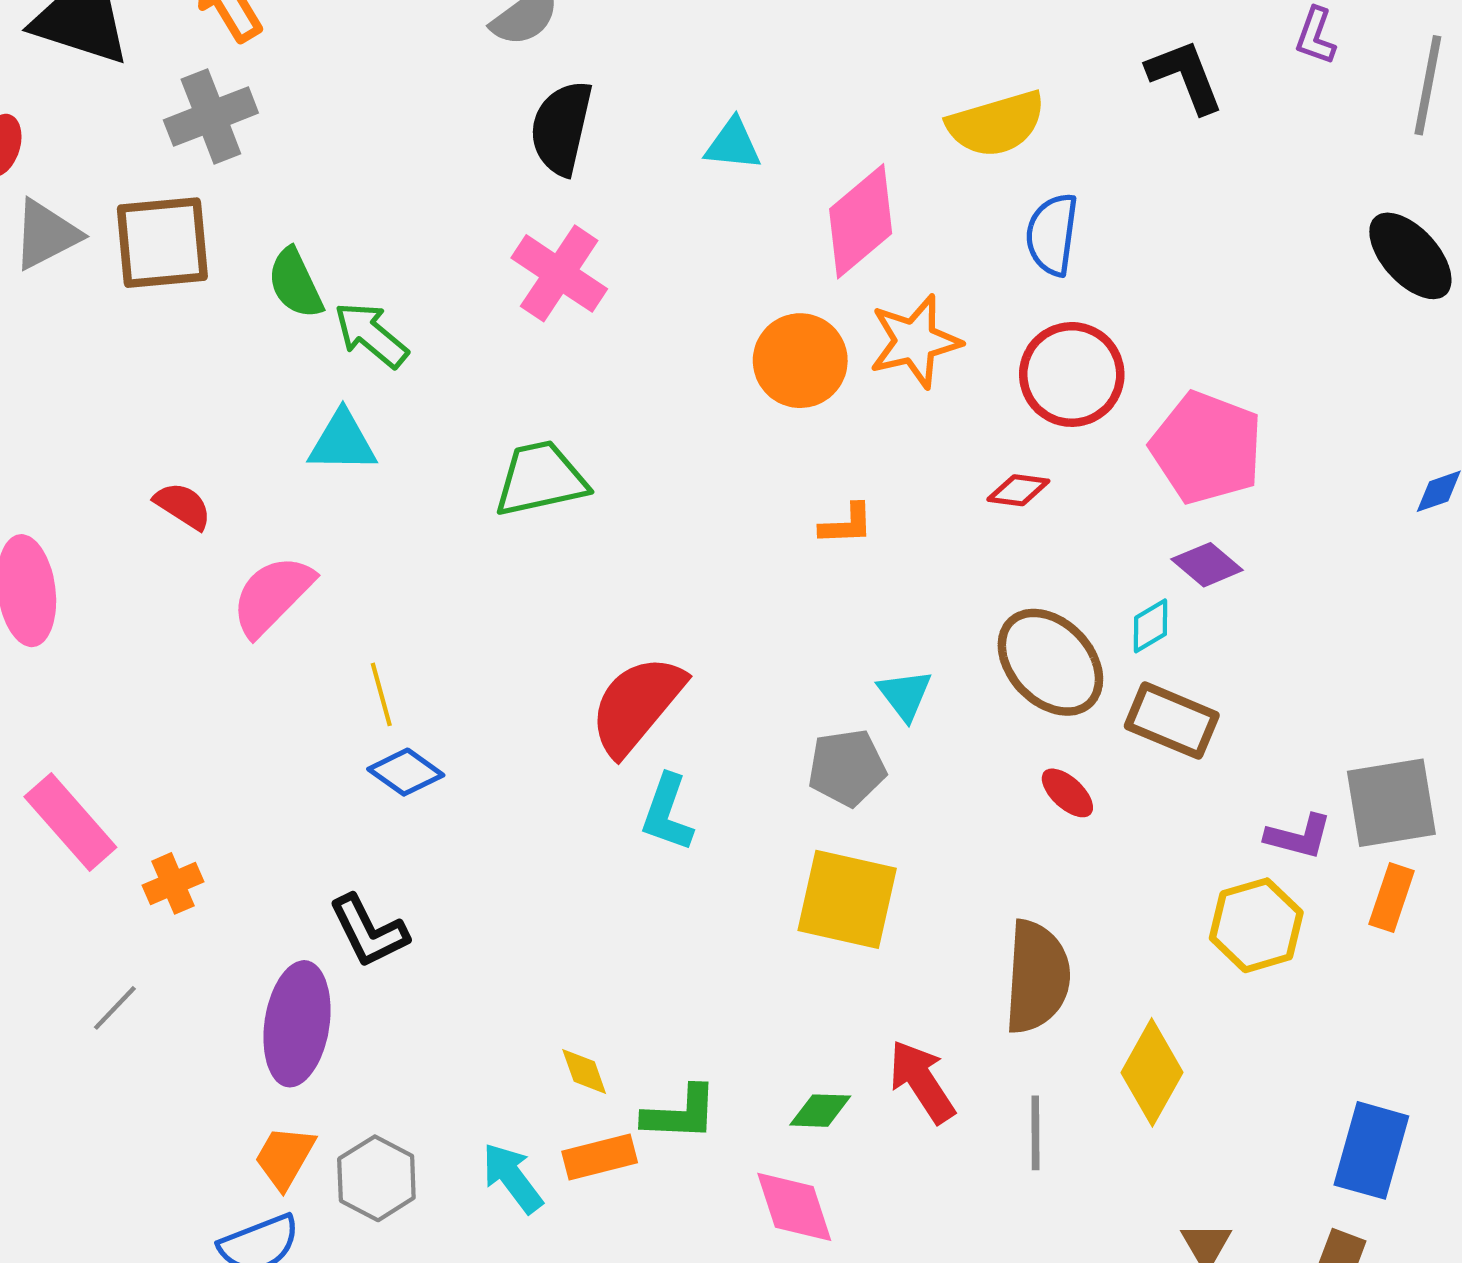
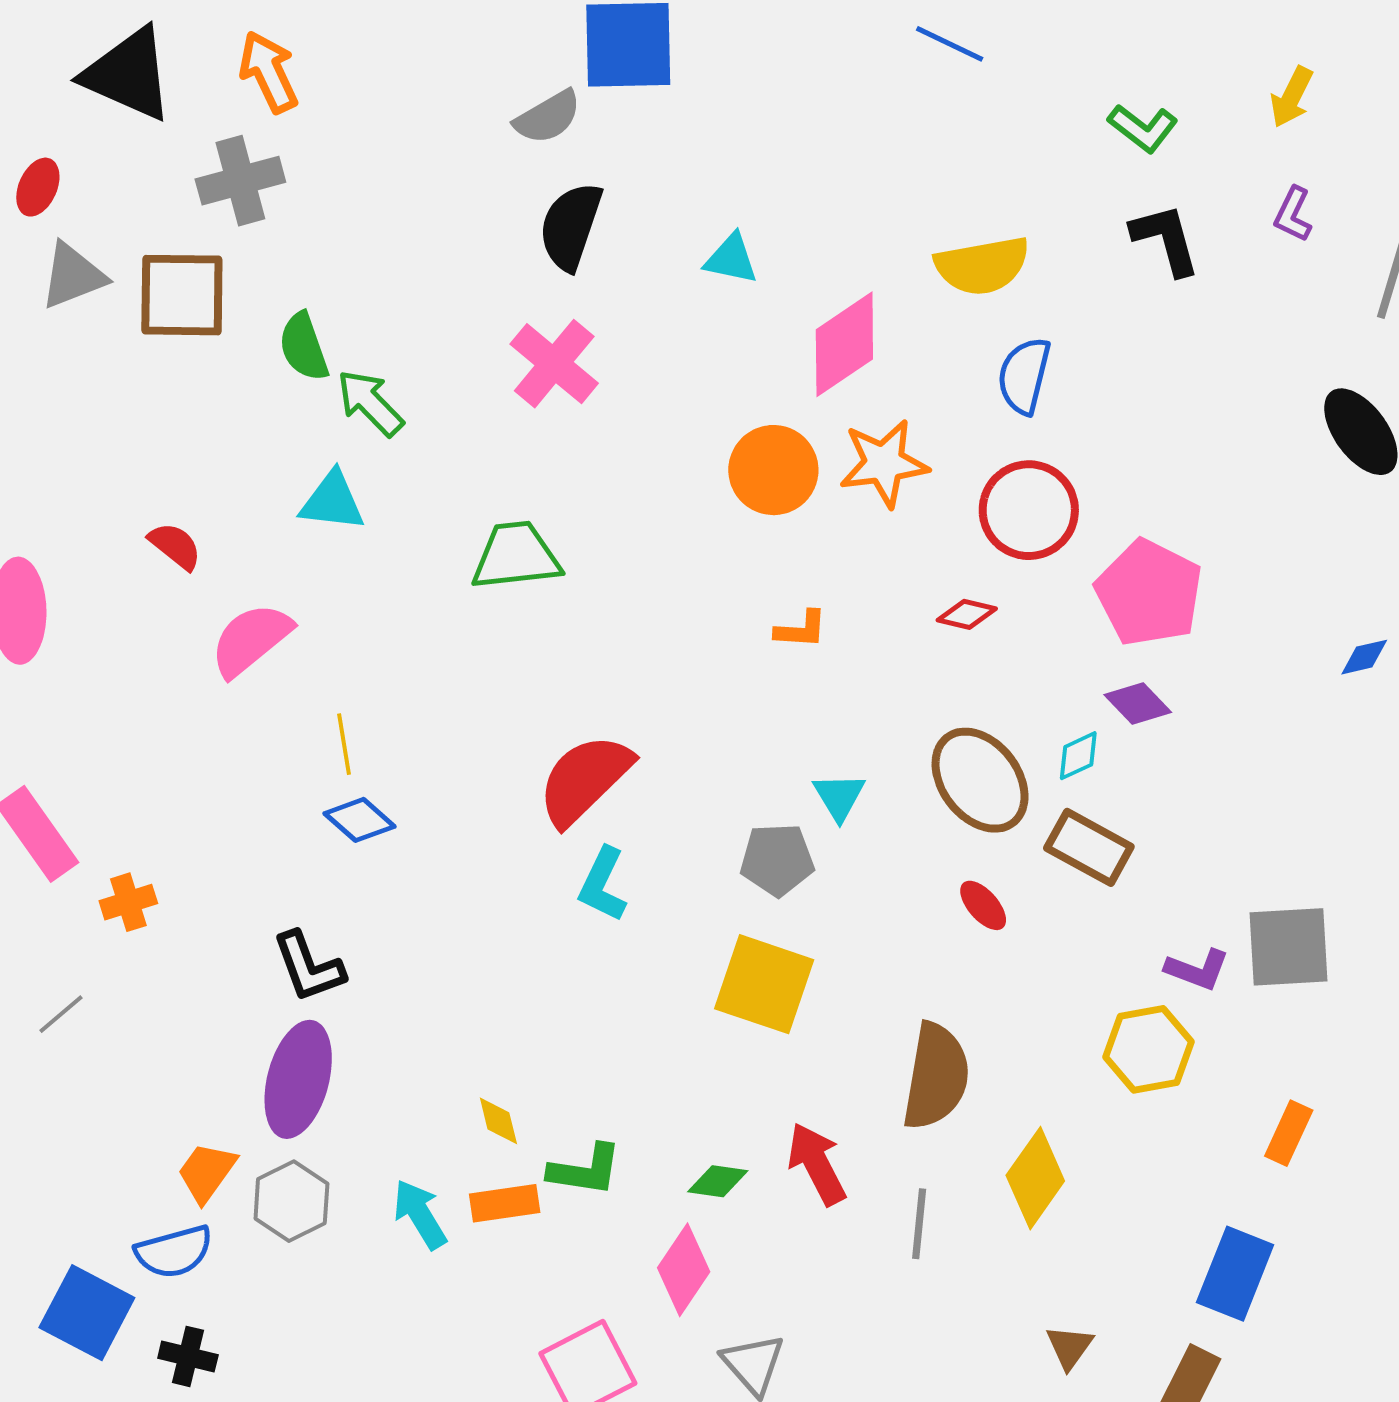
orange rectangle: (1392, 897) -> (1289, 1133), moved
purple ellipse: (297, 1024) -> (298, 1079), moved
pink diamond: (794, 1207) -> (684, 1270), turned 46

